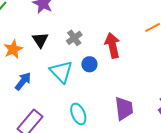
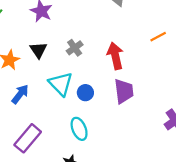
blue circle: (89, 64) -> (85, 93), moved
purple trapezoid: (124, 108) -> (124, 91), moved

